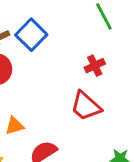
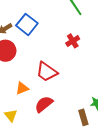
red trapezoid: (86, 106) -> (47, 72), moved

